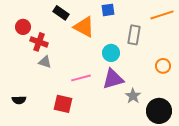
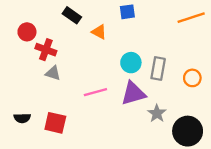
orange triangle: (84, 27) -> (99, 32), size x0.6
gray rectangle: (134, 35) -> (158, 69), moved
red square: (63, 104) -> (55, 123), moved

